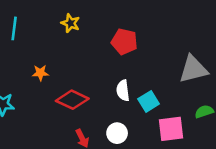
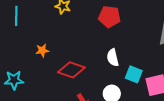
cyan square: (149, 101) -> (134, 74), moved, turned -30

